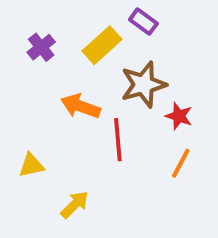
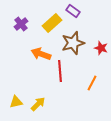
red star: (179, 116) -> (101, 48), moved
yellow triangle: (31, 165) -> (16, 102), moved

